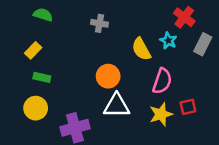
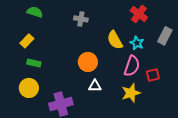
red cross: (184, 17) -> (139, 14), moved
cyan star: (168, 41) -> (137, 43), moved
white triangle: (117, 106) -> (95, 86), size x0.6
red square: (188, 107) -> (153, 75), moved

